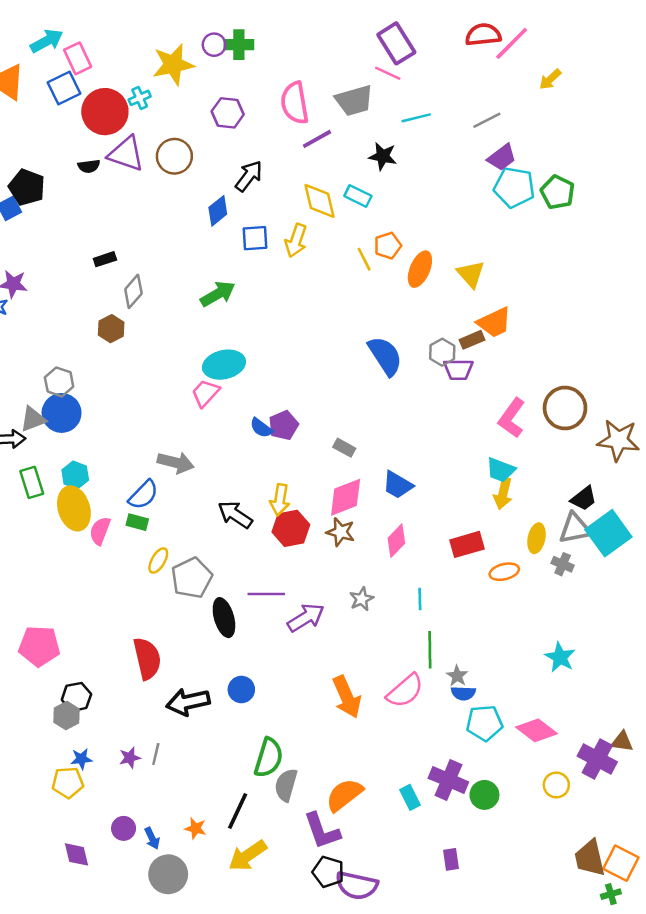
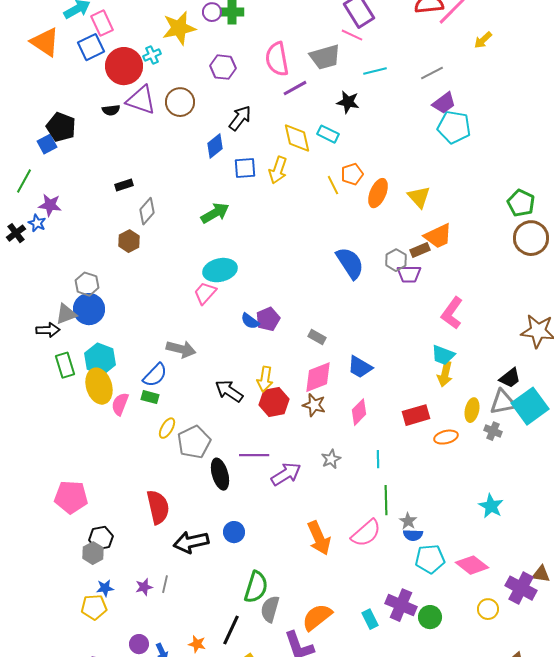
green pentagon: (558, 192) -> (521, 203), moved
brown circle: (565, 408) -> (531, 238), moved
cyan hexagon: (75, 475) -> (100, 359), size x1.4

